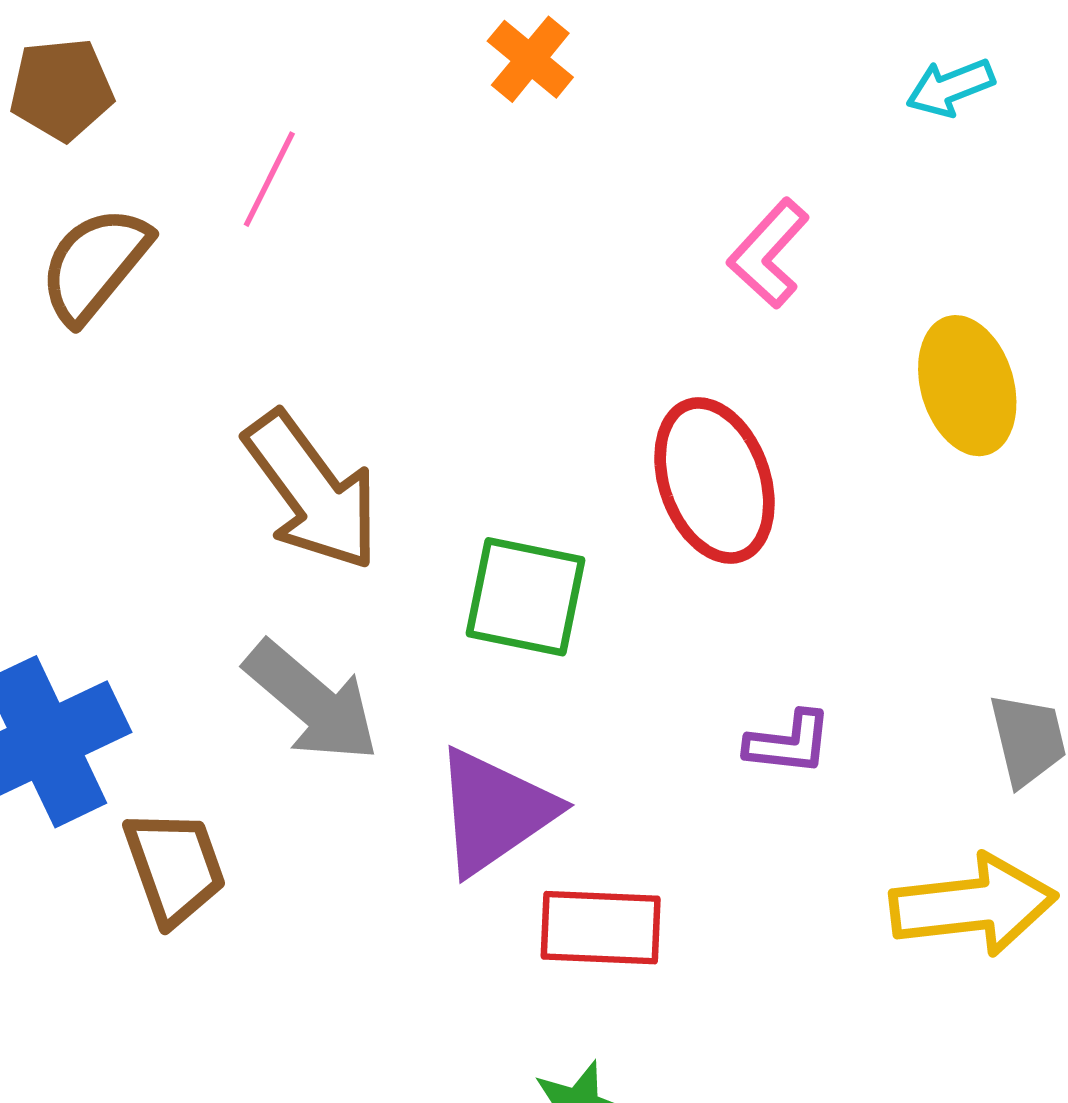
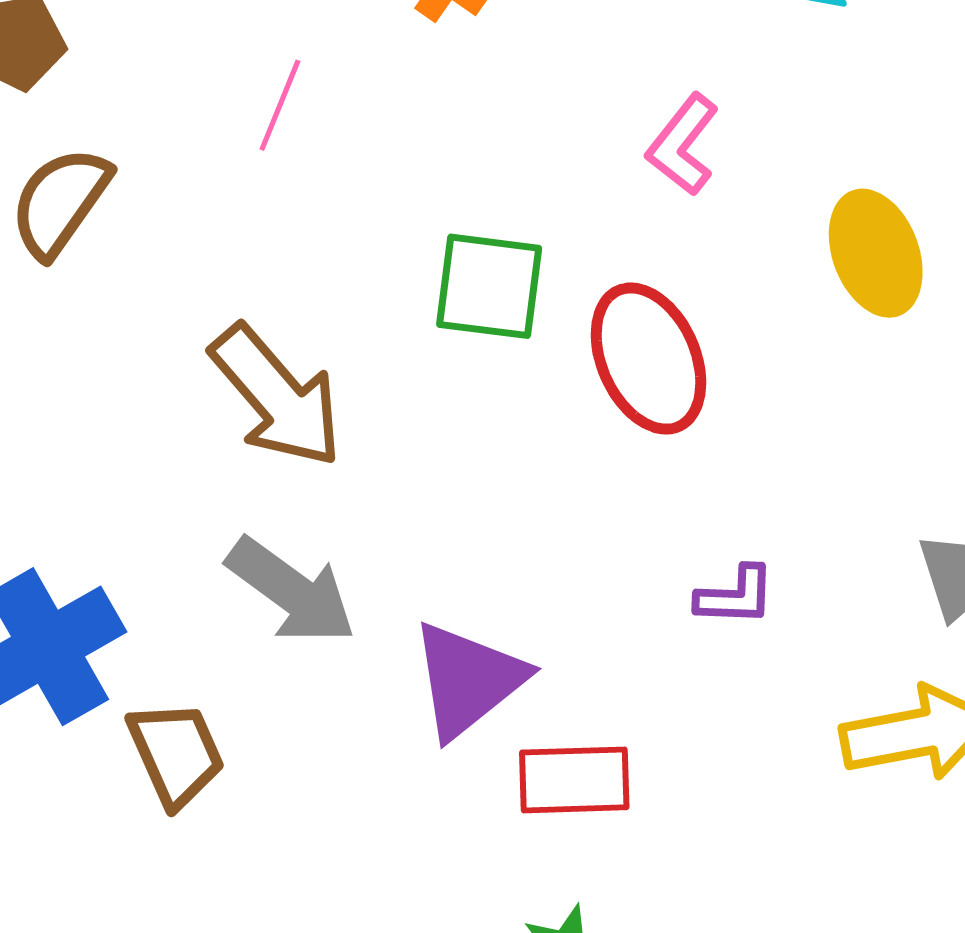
pink line: (269, 179) -> (280, 105), moved
green square: (525, 597) -> (489, 286), moved

